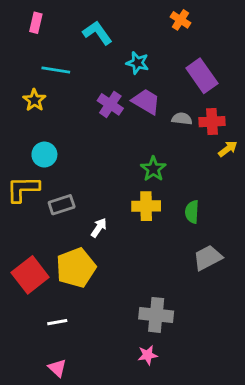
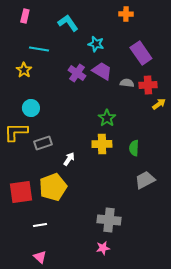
orange cross: (180, 20) -> (126, 14), turned -32
red square: (30, 275) -> (21, 192), turned 30

